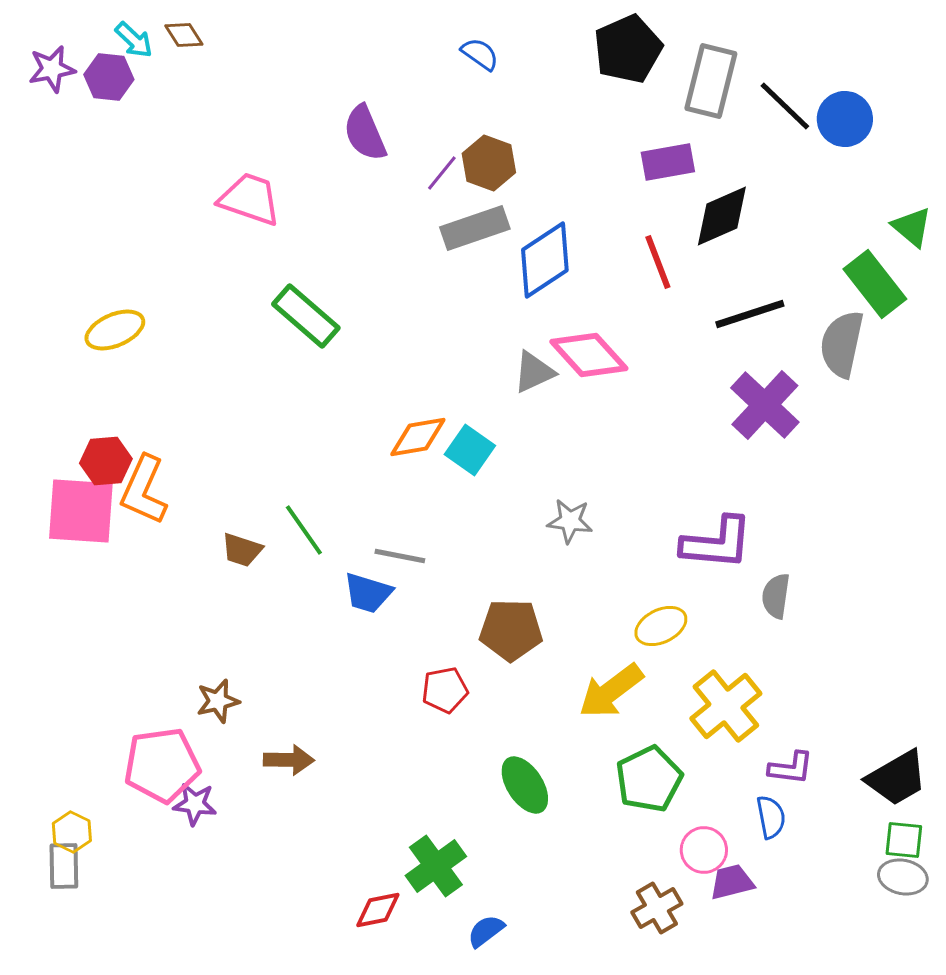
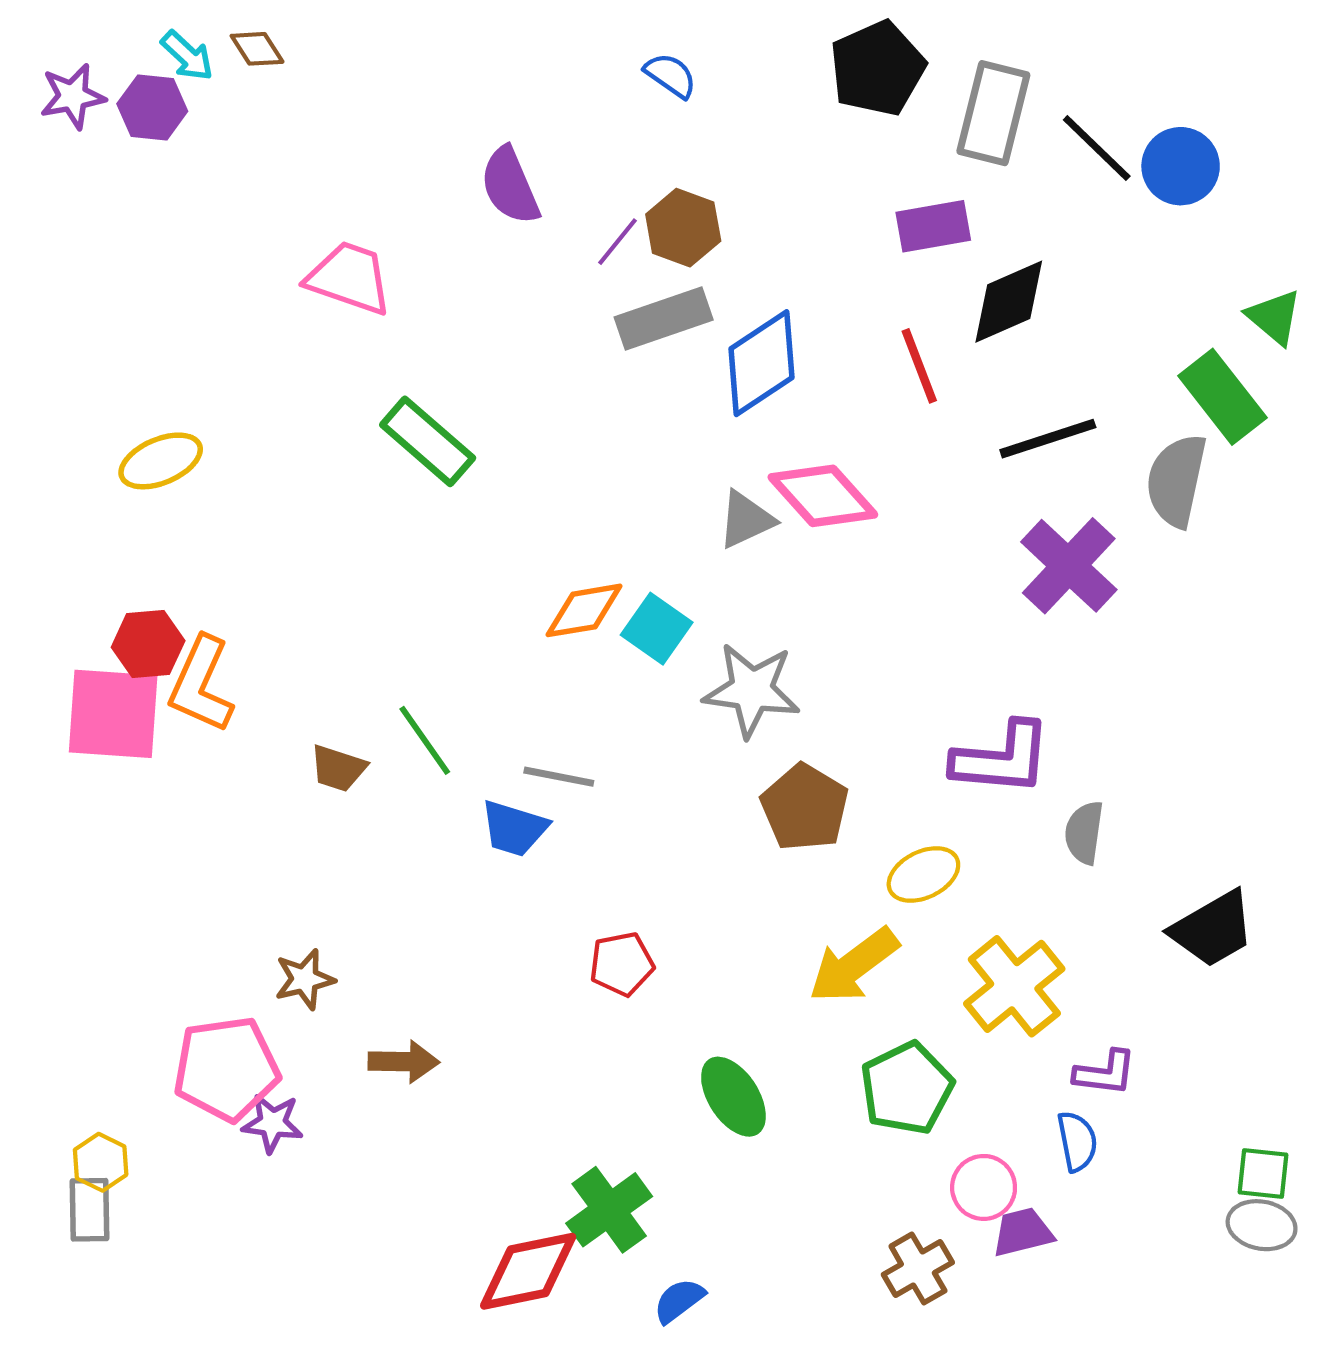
gray star: (570, 521) -> (752, 690), moved, size x1.5
brown pentagon: (511, 630) -> (805, 807), moved, turned 30
black trapezoid: (897, 778) -> (1213, 929), moved
red diamond: (378, 910) -> (528, 1271), size x1.6

